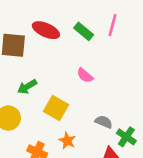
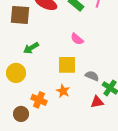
yellow square: (56, 108) -> (67, 65), moved, turned -30

